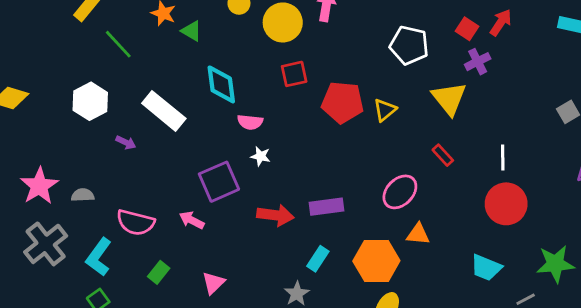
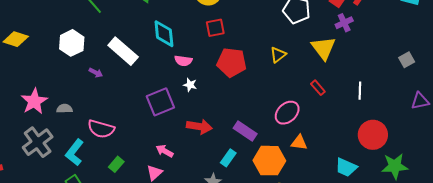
red pentagon: (343, 102) -> (232, 62), moved
red circle: (506, 204) -> (373, 135), moved
purple rectangle: (327, 207) -> (245, 131), moved, turned 40
pink arrow: (192, 220) -> (165, 151), moved

